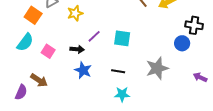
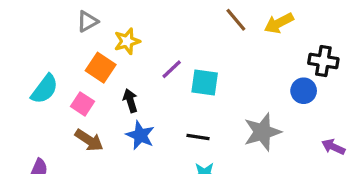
orange square: (33, 15) -> (101, 68), moved
purple line: (94, 36) -> (172, 69), moved
black arrow: (77, 49) -> (130, 101), turned -112
brown arrow: (39, 80) -> (89, 140), moved

